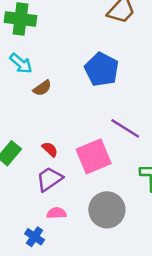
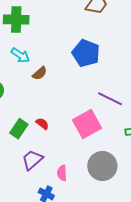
red semicircle: (50, 149) -> (42, 124), moved
purple trapezoid: (49, 179) -> (32, 160), moved
pink semicircle: (57, 213) -> (62, 173), turned -84

